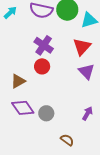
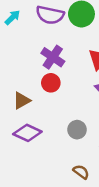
purple diamond: (23, 108) -> (27, 133), turned -30
gray circle: (46, 113) -> (77, 130), moved

